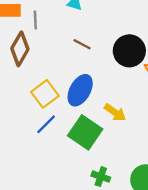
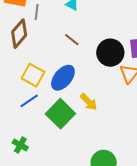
yellow square: (45, 94) -> (33, 75), turned -35
green cross: (101, 177) -> (20, 145), moved

